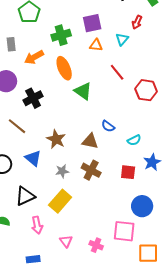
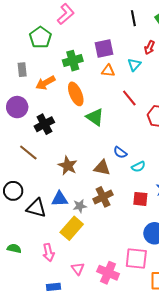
cyan semicircle: (134, 140) -> (138, 167), moved
blue triangle: (33, 158) -> (60, 199), moved, turned -42
brown cross: (91, 170) -> (103, 197), turned 36
gray star: (62, 171) -> (80, 206), moved
black triangle: (25, 196) -> (36, 208), moved, turned 40
pink cross: (96, 245) -> (108, 273), size x1.5
blue rectangle: (33, 259) -> (54, 287), moved

